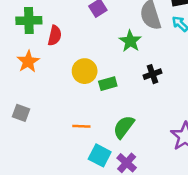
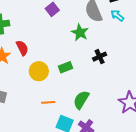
red semicircle: (55, 36) -> (22, 48), moved, turned -35
yellow circle: (85, 71) -> (39, 71), moved

